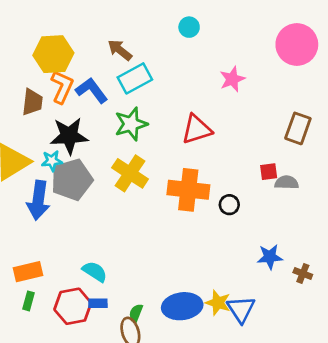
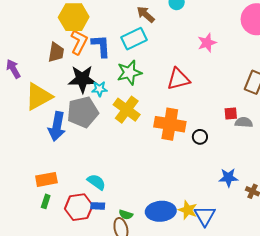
brown arrow: (120, 50) -> (146, 14), moved
blue L-shape: (92, 90) -> (101, 46), turned 30
cyan star: (52, 161) -> (99, 89), moved
green semicircle: (136, 313) -> (126, 215), turned -96

